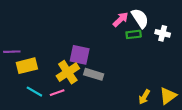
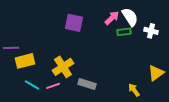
purple square: (80, 55) -> (74, 23), moved
gray rectangle: (94, 74) -> (87, 84), moved
yellow triangle: (168, 96) -> (156, 73), moved
yellow arrow: (144, 97) -> (134, 90), turned 112

